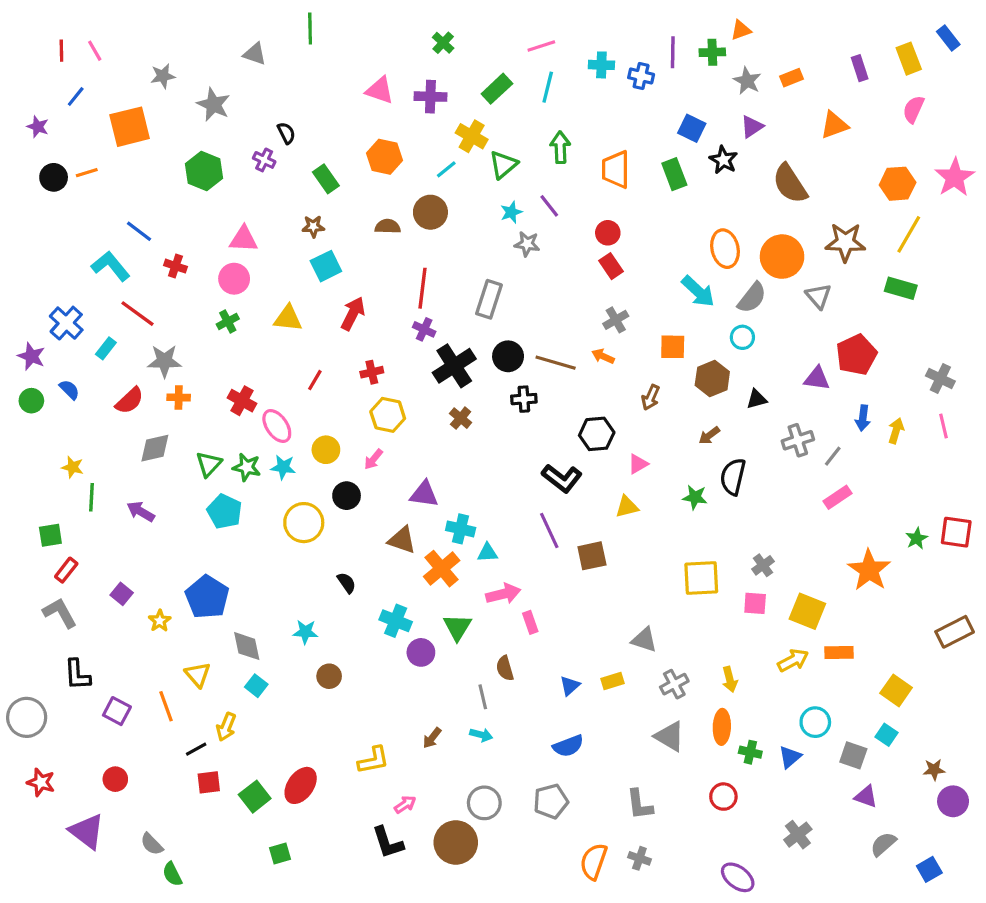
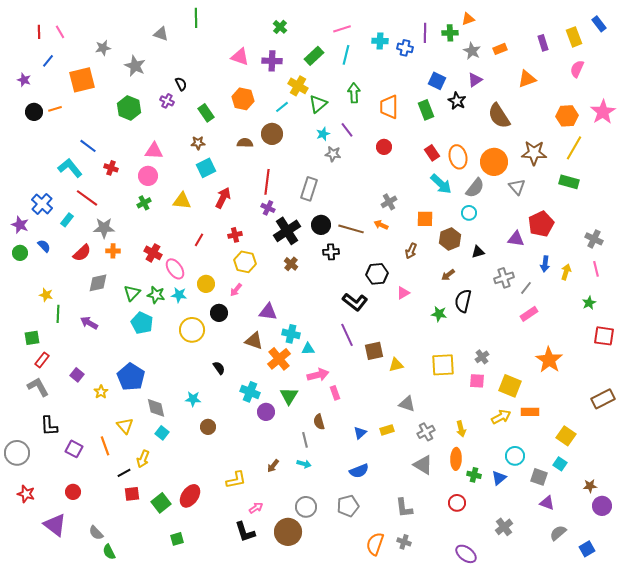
red rectangle: (611, 266) -> (432, 153), moved
yellow triangle: (627, 507) -> (396, 365), moved
green star: (917, 538) -> (589, 303), moved

